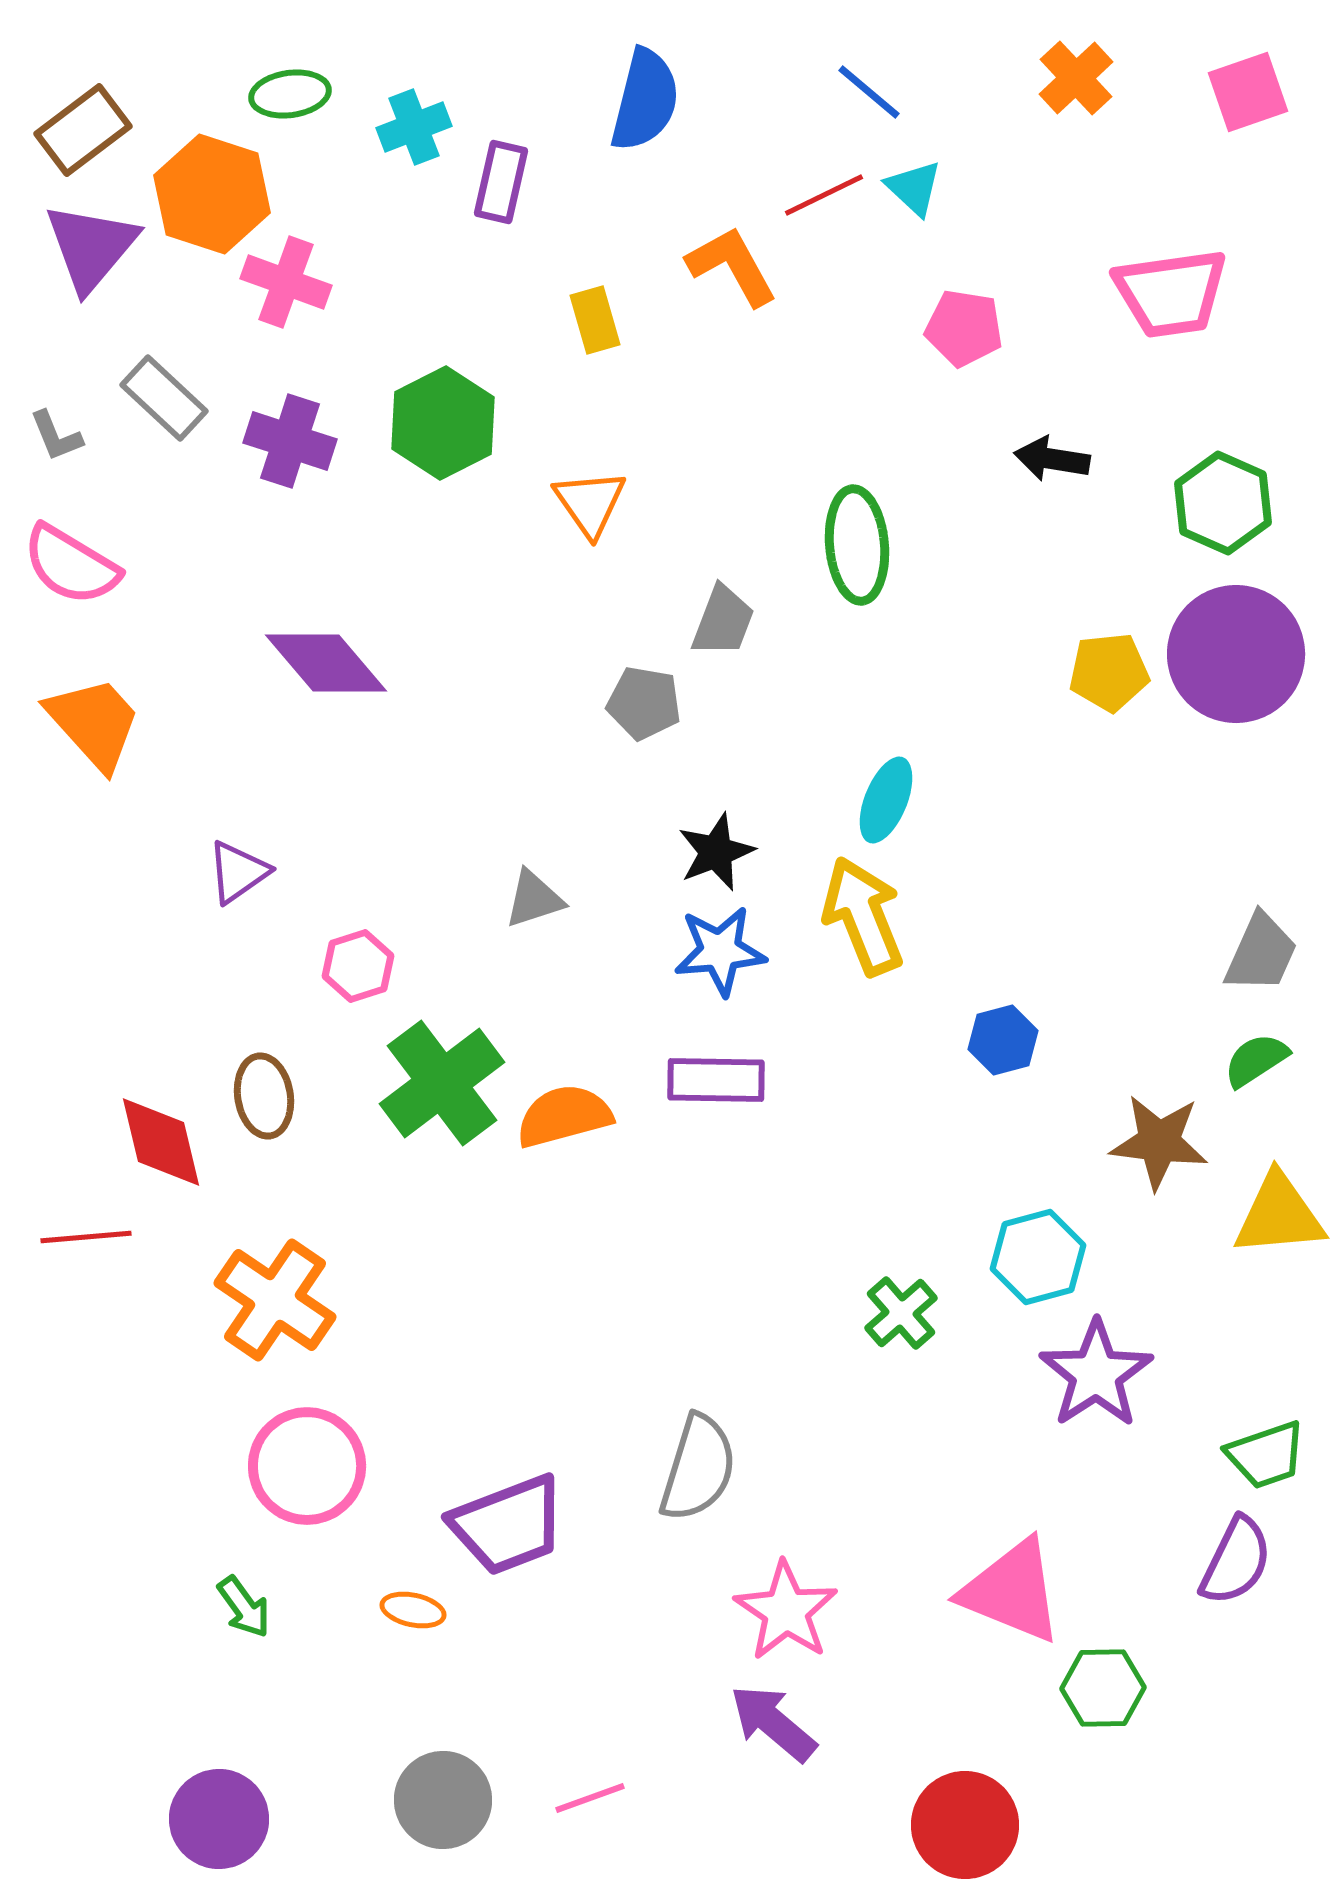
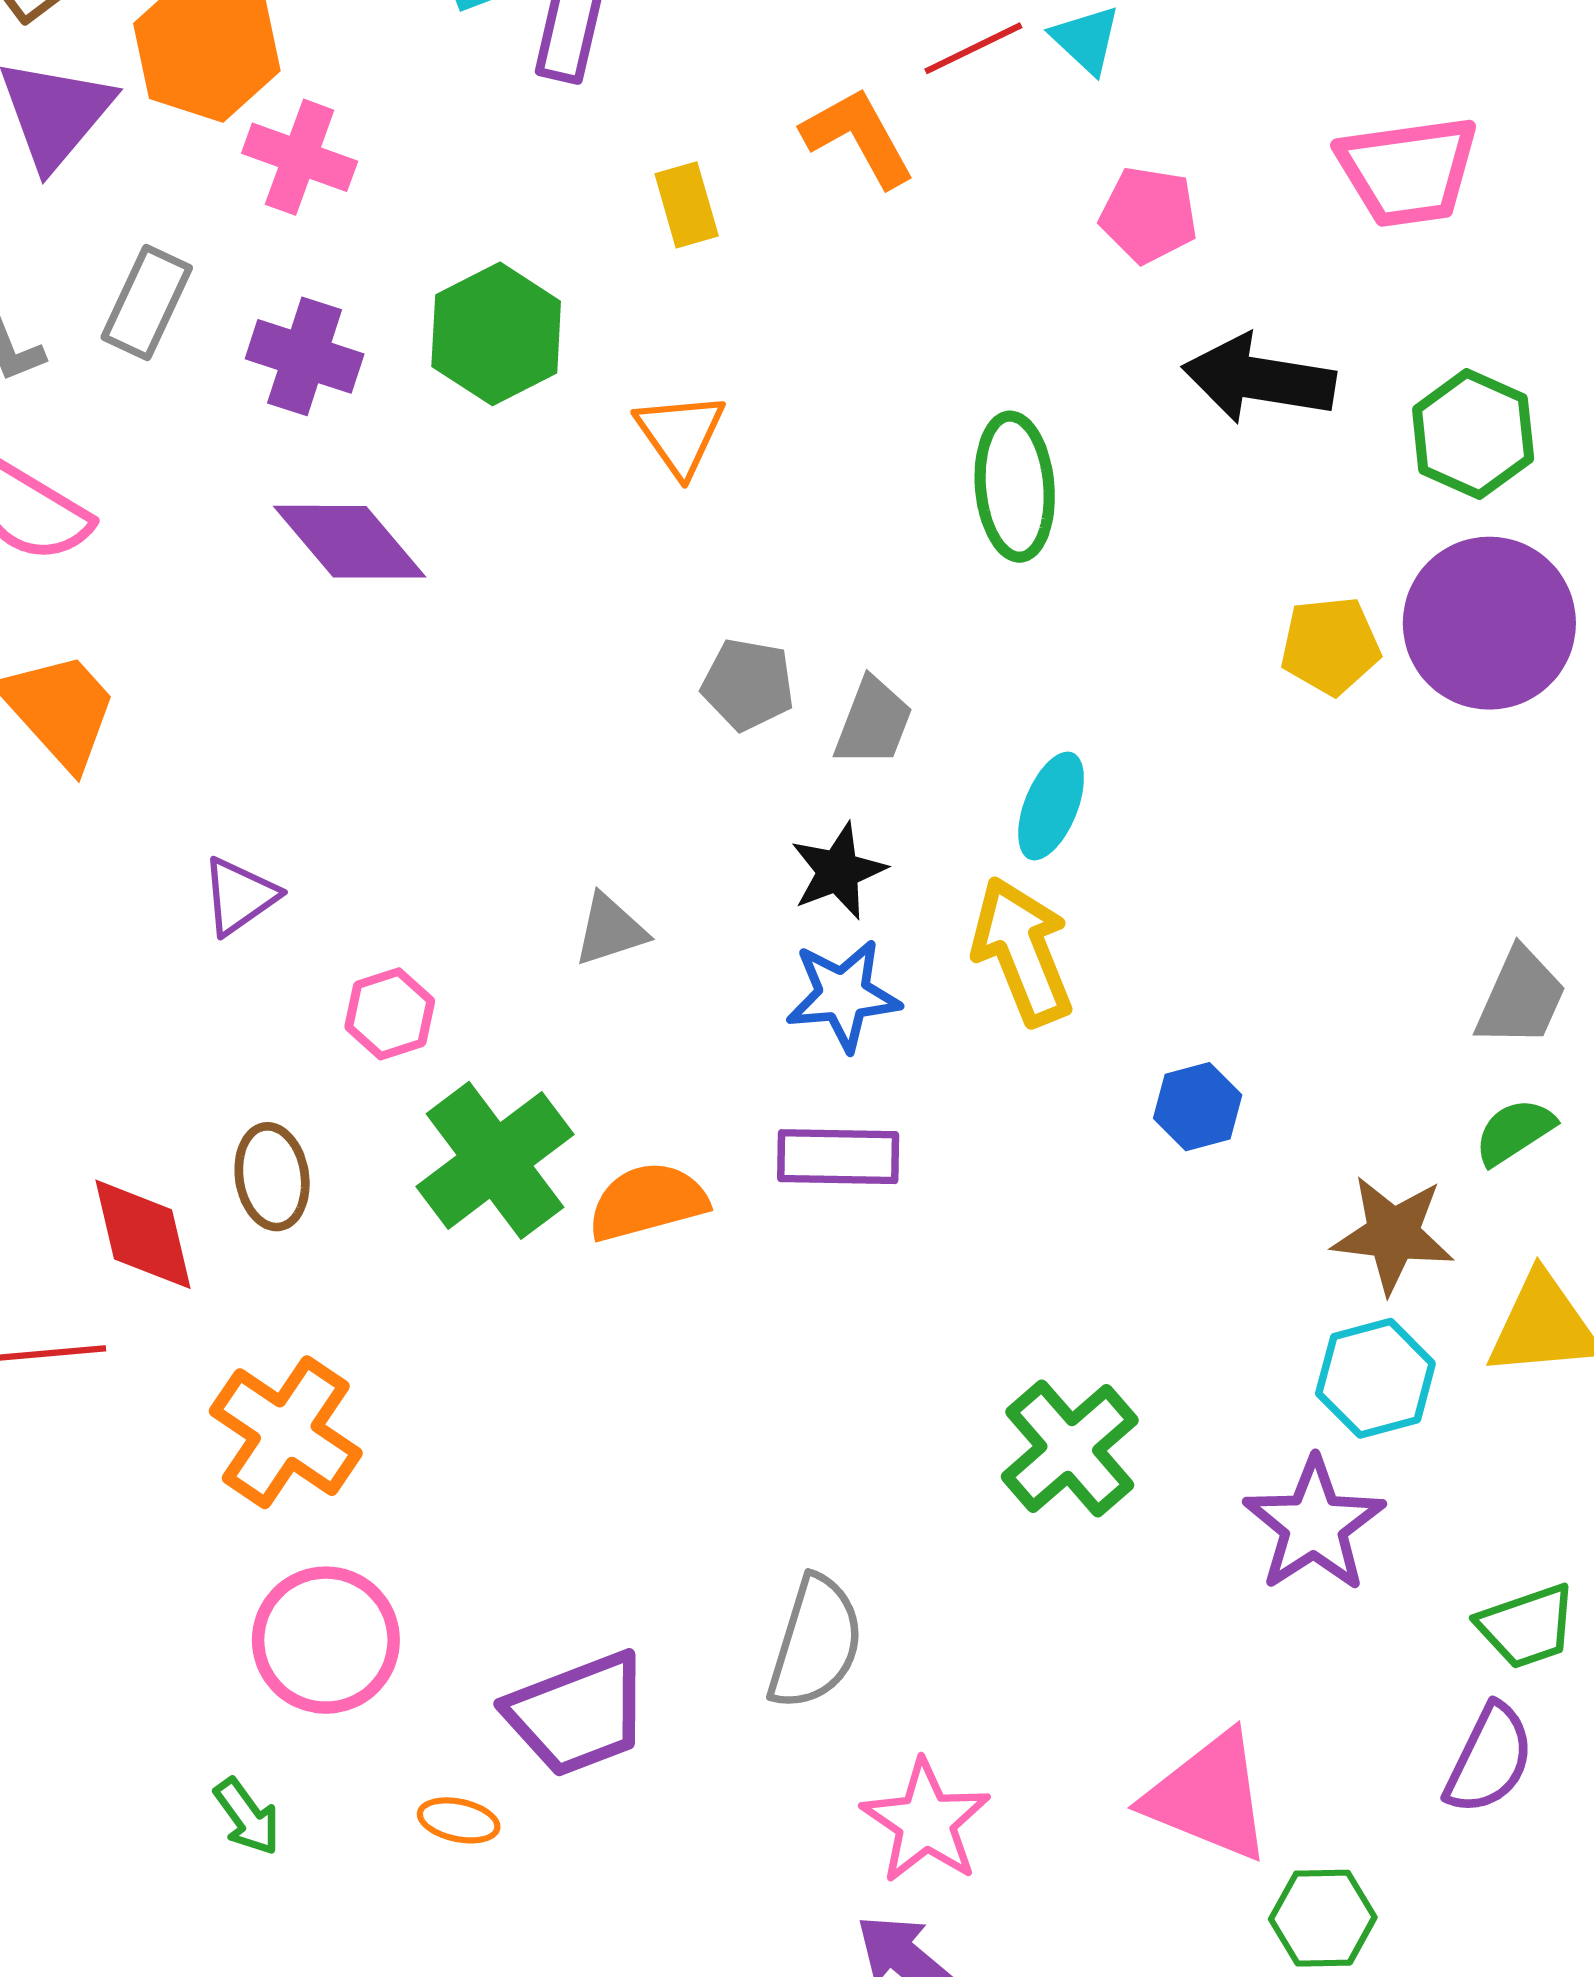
gray rectangle: (164, 398) -> (147, 303), turned 72
black arrow: (1052, 459) -> (1259, 379), size x1.6
gray trapezoid: (723, 621) -> (873, 722), moved
purple diamond: (326, 663) -> (350, 542), moved
cyan hexagon: (1038, 1257) -> (1375, 1378), moved
green cross: (901, 1313) -> (1070, 1448), size x1.5

